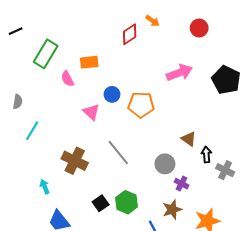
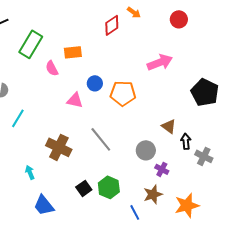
black pentagon: (226, 80) -> (205, 92), moved
pink triangle: (91, 112) -> (75, 100), turned -30

